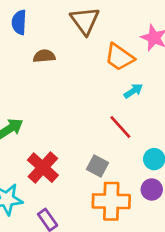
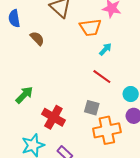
brown semicircle: (44, 56) -> (37, 38), turned 63
orange trapezoid: (119, 57) -> (90, 27), turned -30

